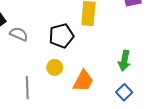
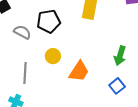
gray semicircle: (19, 34) -> (22, 32), moved
black pentagon: (61, 36) -> (49, 21), moved

